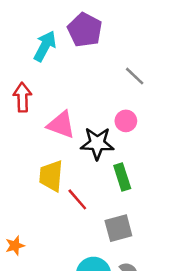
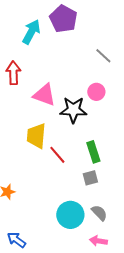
green rectangle: (122, 177) -> (93, 152), moved
gray square: (118, 228) -> (90, 178), size x0.7

